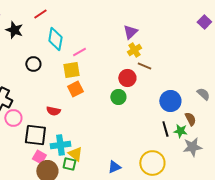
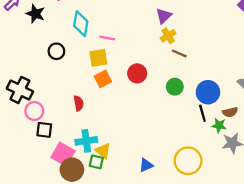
pink line: (79, 52) -> (107, 38), turned 40
red circle: (127, 78) -> (137, 73), moved
green circle: (118, 97) -> (175, 87), moved
red semicircle: (53, 111) -> (79, 103), turned -112
brown semicircle: (190, 119) -> (230, 112), turned 104
black line: (165, 129) -> (202, 113), moved
black square: (35, 135) -> (44, 130), moved, size x0.7
pink square: (39, 157) -> (63, 154), size x1.5

